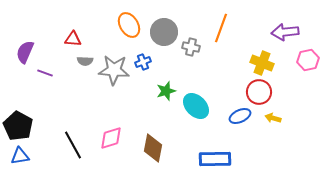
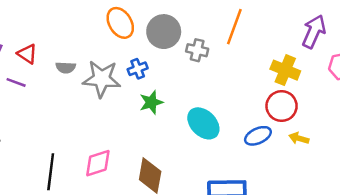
purple arrow: (285, 32) -> (314, 32), turned 120
red triangle: (73, 39) -> (27, 54), moved, turned 30
green star: (166, 91) -> (151, 102), moved
black line: (73, 145) -> (51, 172), turned 36

